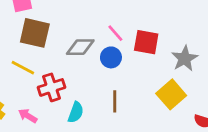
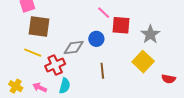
pink line: (115, 33) -> (104, 13), moved
gray diamond: (80, 47) -> (74, 47), moved
cyan semicircle: (76, 112) -> (65, 86), moved

